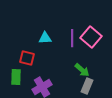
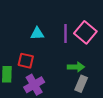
red square: (27, 58) -> (26, 61), moved
green arrow: (82, 70) -> (76, 67), turned -42

